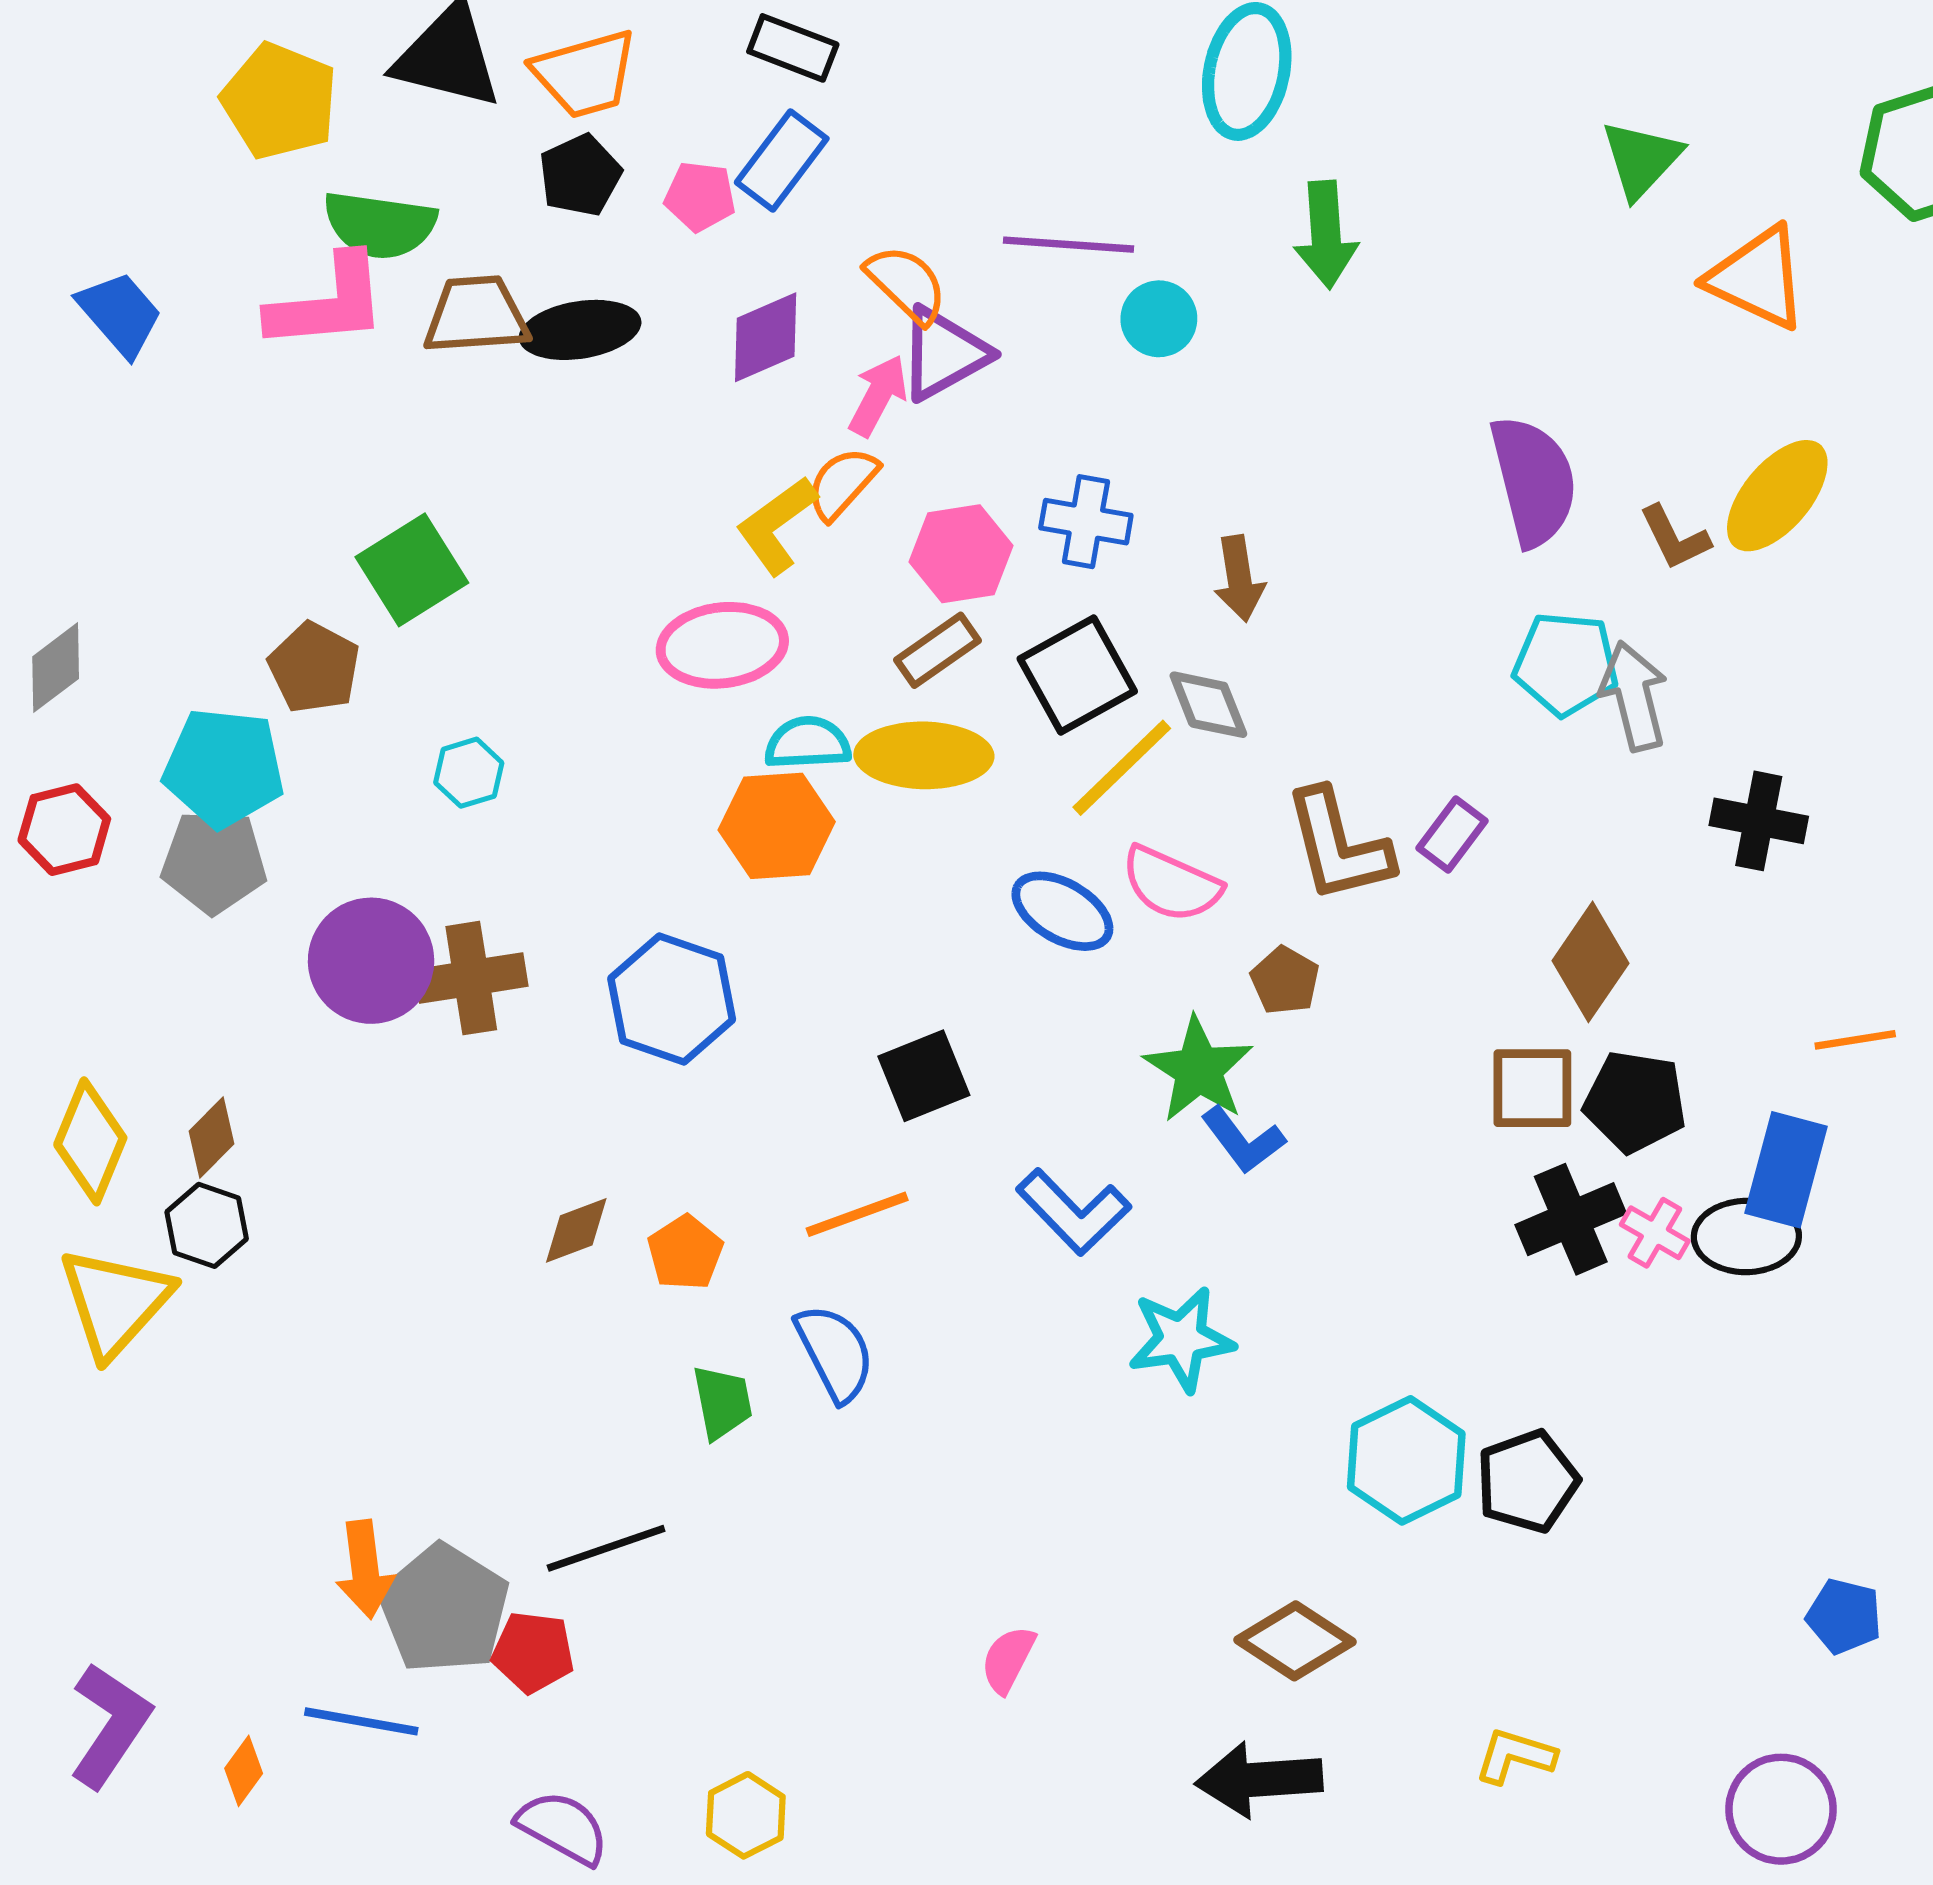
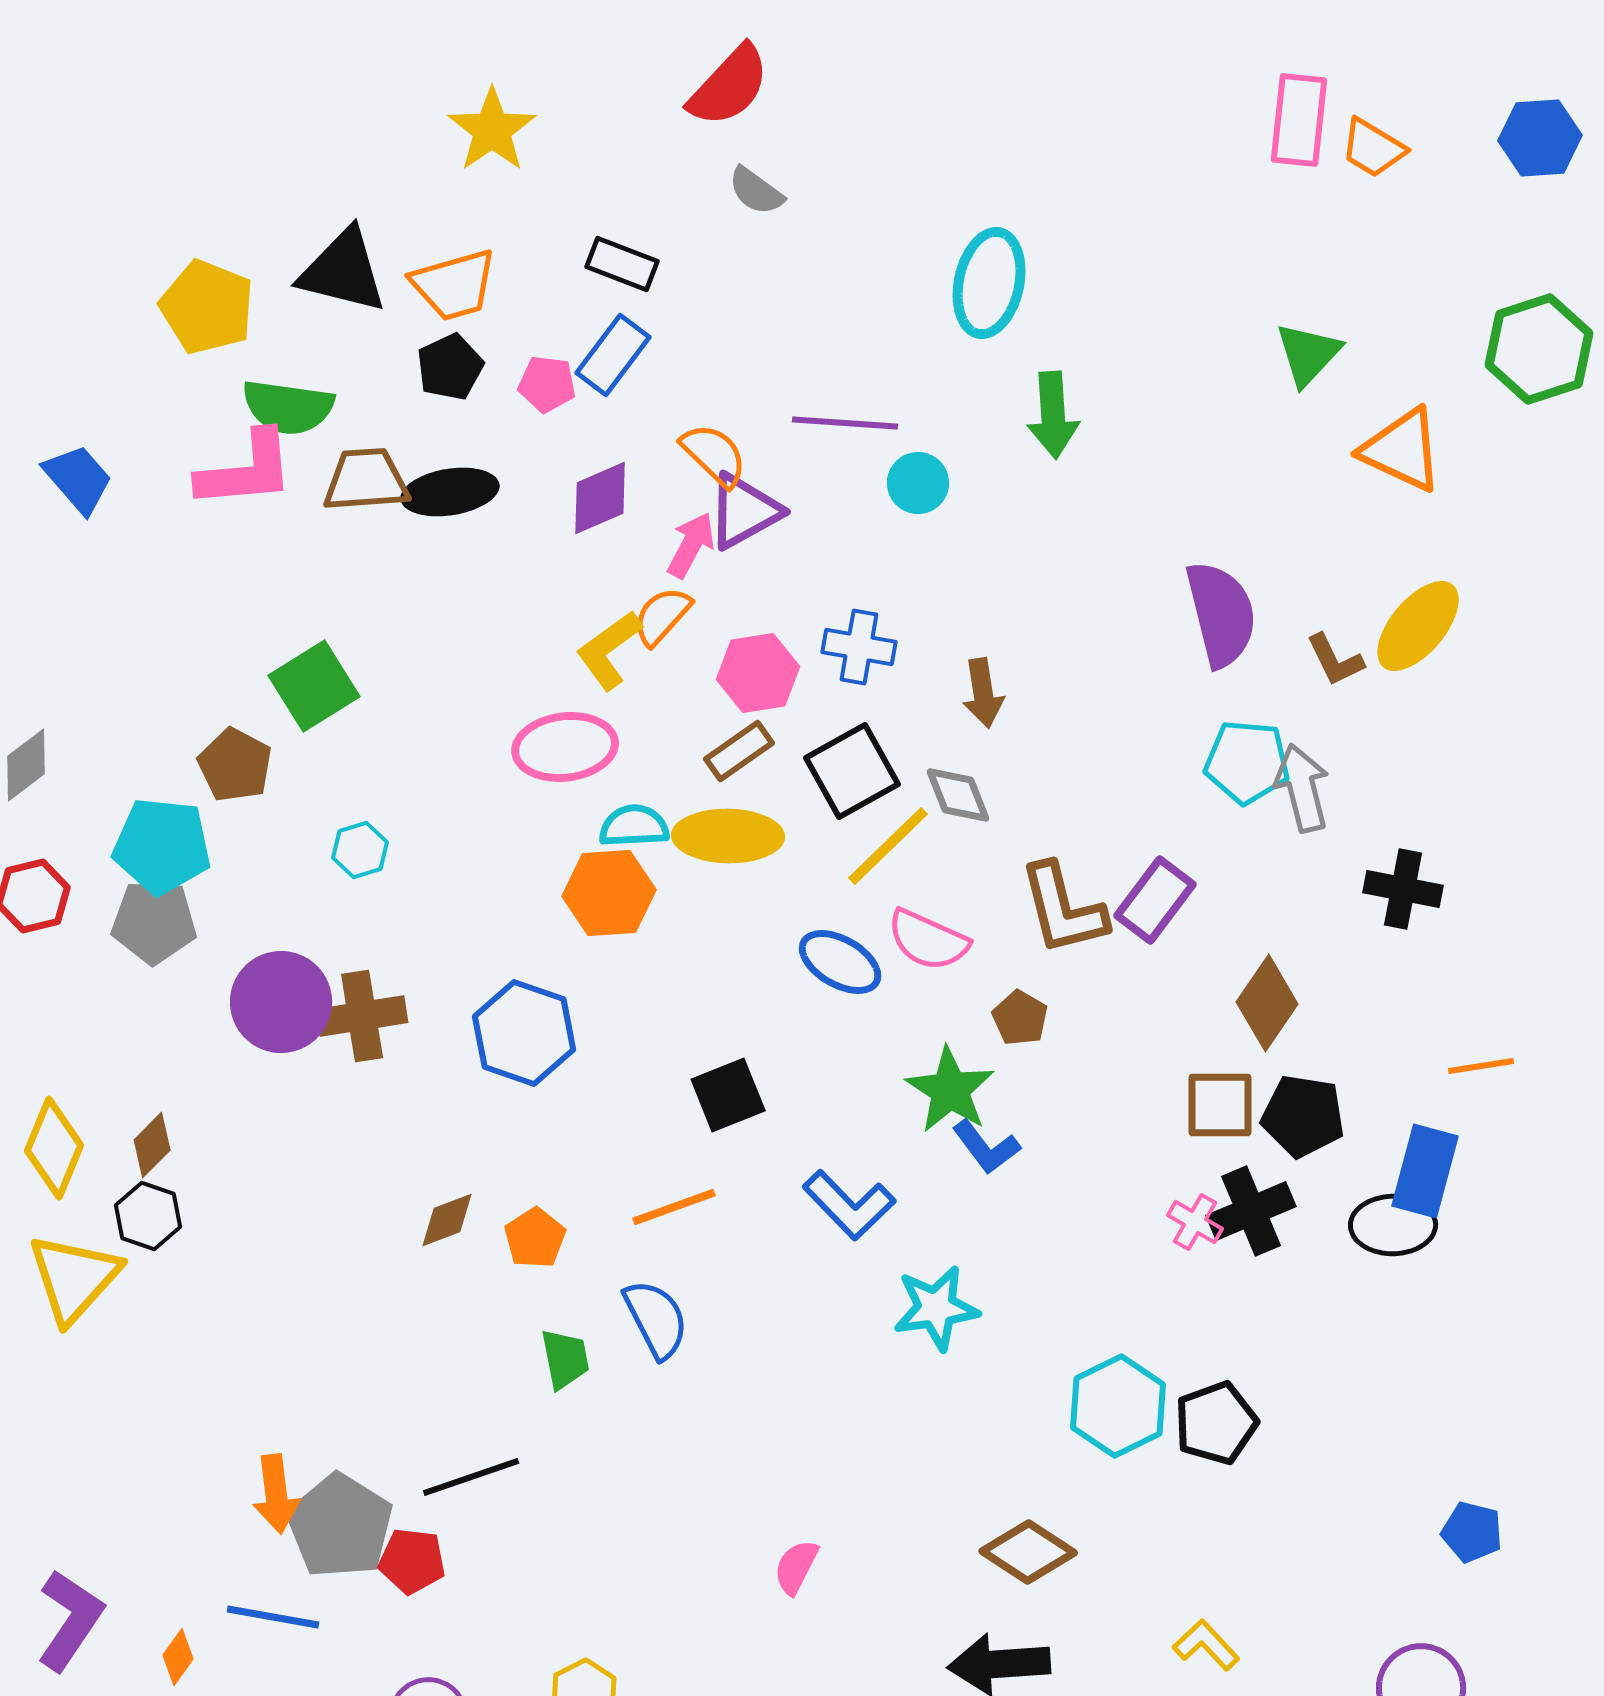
purple rectangle: (1452, 835) -> (1155, 900), size x1.4
pink cross: (1655, 1233) -> (1195, 1222), moved
yellow L-shape: (1515, 1756) -> (1206, 1645), turned 30

